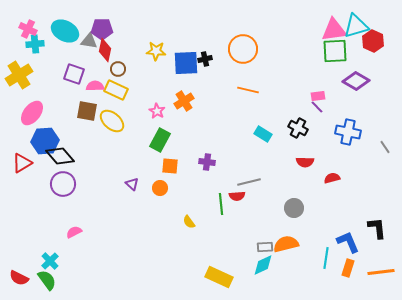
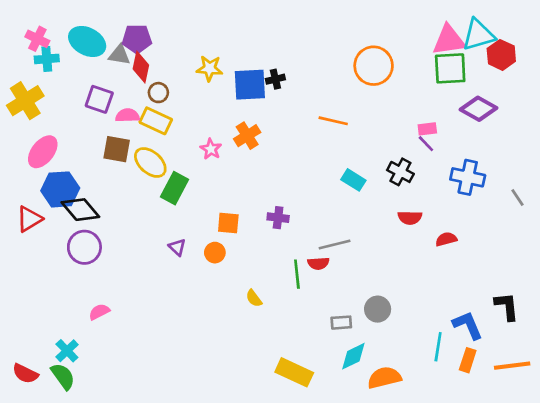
orange circle: (243, 49) -> (374, 66), moved
green rectangle: (160, 140) -> (175, 188), moved
gray circle: (294, 208) -> (378, 309), moved
orange semicircle: (286, 244) -> (384, 378), moved
gray rectangle: (265, 247) -> (341, 323), moved

